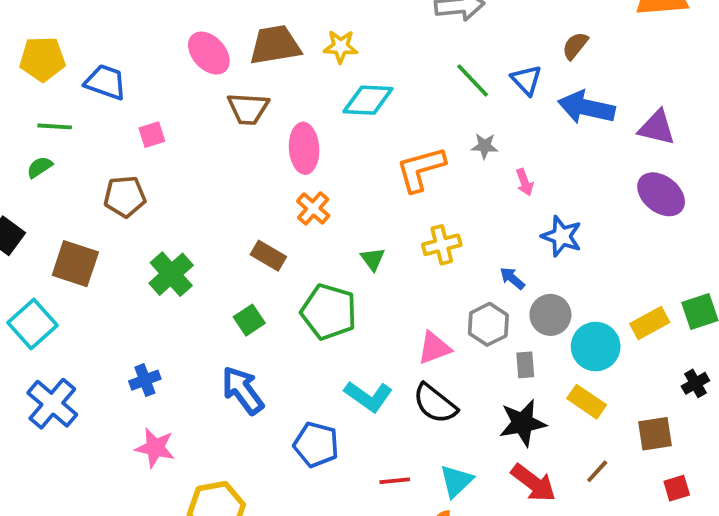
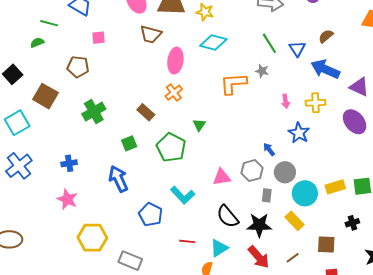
gray star: (485, 146) -> (262, 71), moved
yellow cross: (442, 245) -> (315, 103), moved
black semicircle: (435, 404) -> (228, 216), moved

